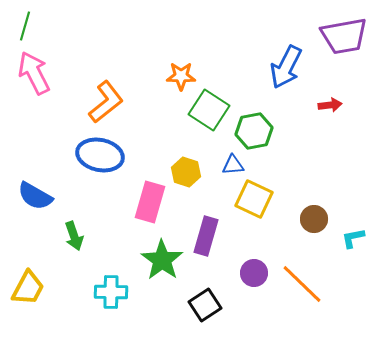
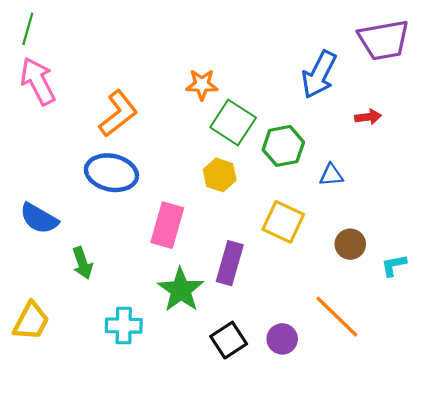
blue triangle: (233, 165) -> (331, 175), moved
yellow hexagon: (186, 172) -> (220, 175), moved
purple circle: (254, 273) -> (282, 339), moved

